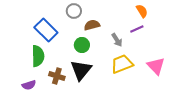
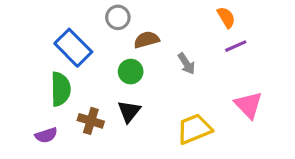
purple line: (137, 29) -> (236, 46), moved
yellow trapezoid: (122, 64) -> (194, 129), moved
black triangle: (81, 70) -> (129, 111), size x0.7

